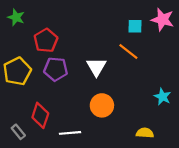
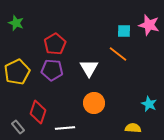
red pentagon: (46, 40) -> (55, 44), moved
cyan star: (162, 97) -> (149, 104), moved

